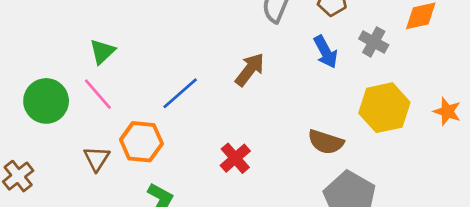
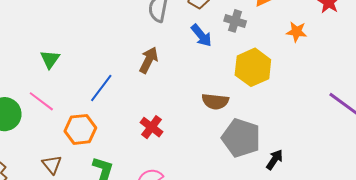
green triangle: (102, 52) -> (50, 59), moved
orange star: (447, 111) -> (296, 32), moved
brown triangle: (97, 159) -> (52, 165), moved

